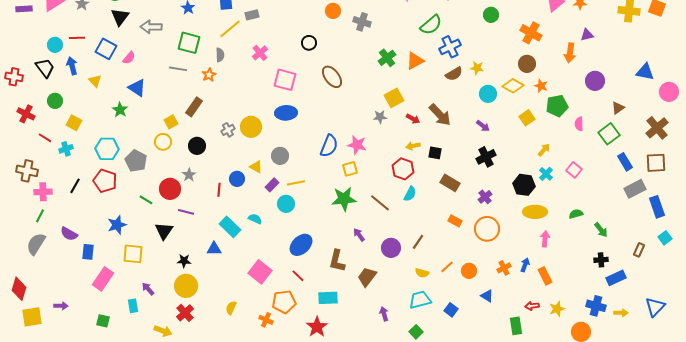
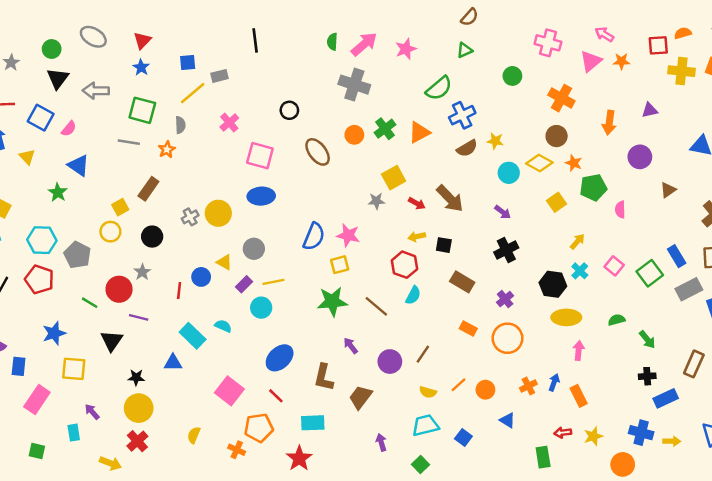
orange circle: (333, 11) -> (354, 135), moved
gray cross: (362, 22) -> (354, 85), size x1.4
purple triangle: (587, 35) -> (650, 110), moved
green square: (609, 134) -> (650, 273), moved
brown rectangle: (639, 250) -> (694, 364), size x1.5

